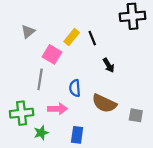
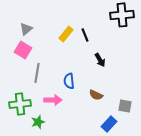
pink square: (52, 54) -> (23, 50), moved
brown semicircle: (104, 103) -> (96, 95), size x0.6
blue rectangle: (77, 135) -> (109, 124), moved, turned 35

